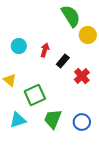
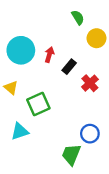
green semicircle: (71, 16) -> (78, 17), size x0.6
cyan circle: (19, 46) -> (21, 50), size x1.6
green trapezoid: (53, 119) -> (71, 154), moved

